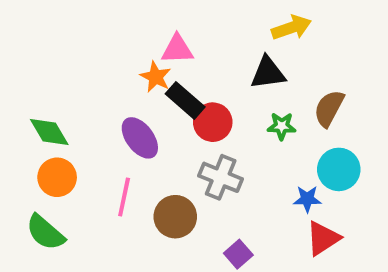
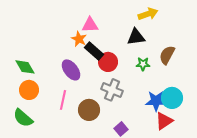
cyan circle: (339, 169) -> (172, 98), moved
blue star: (307, 199) -> (156, 101), size x1.5

